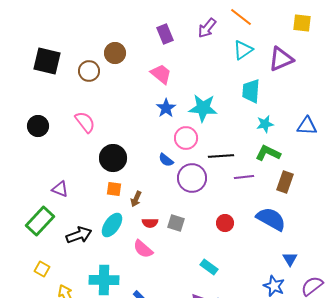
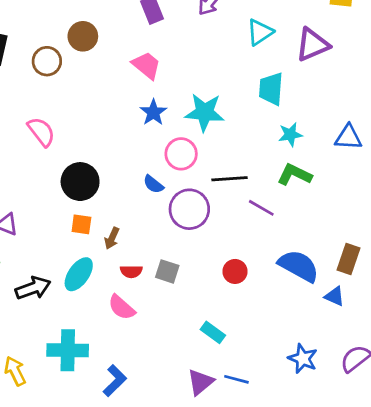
purple line: (244, 177) -> (261, 208), turned 36
brown rectangle: (285, 182) -> (348, 259), moved
blue triangle: (290, 259) -> (335, 296), moved, turned -35

